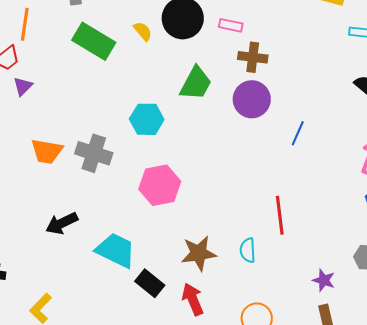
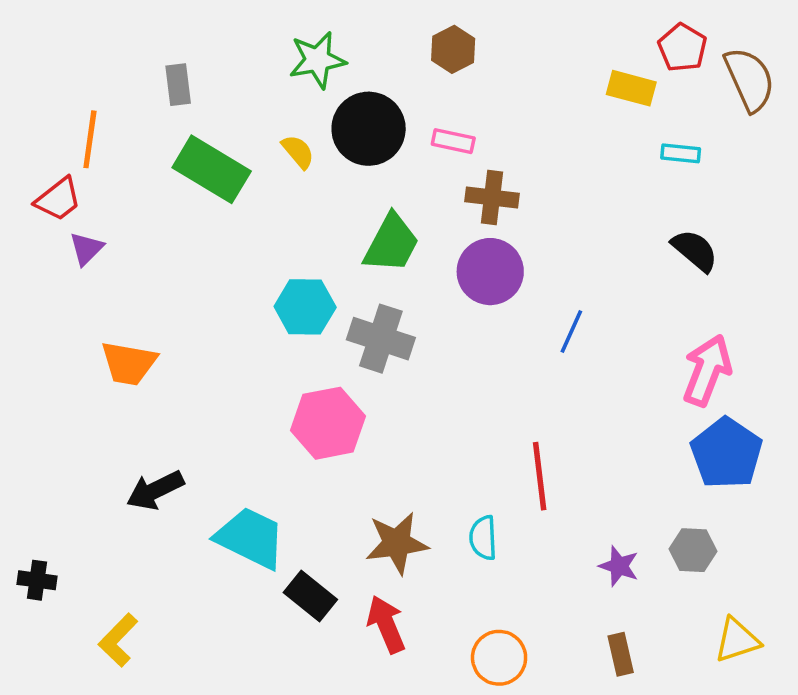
gray cross: (94, 153) -> (381, 339), moved
purple star: (324, 280) -> (619, 566), moved

